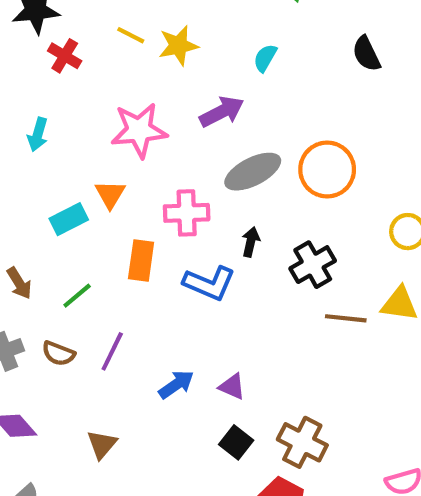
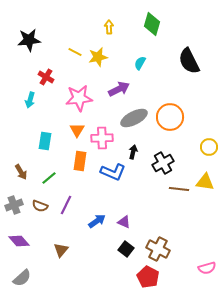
black semicircle: (366, 54) -> (189, 61), size x1.5
red cross: (65, 56) -> (46, 77), moved
orange triangle: (110, 194) -> (77, 130), moved
cyan rectangle: (69, 219) -> (45, 141), turned -54

